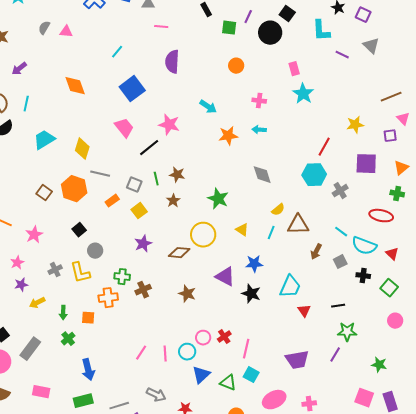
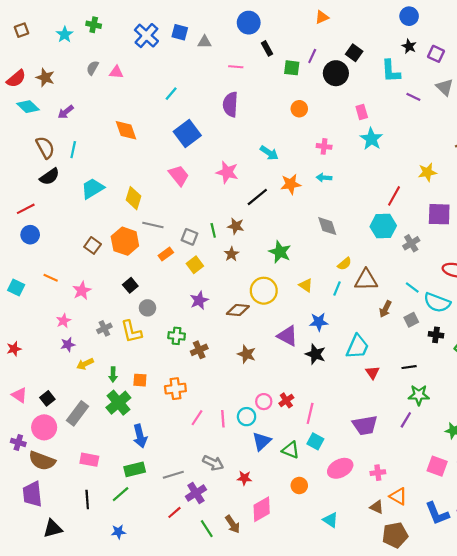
pink line: (161, 27) -> (236, 67), moved
black line: (149, 148) -> (257, 197), moved
orange cross: (108, 298) -> (175, 389), moved
green cross: (68, 339) -> (118, 403), size x1.6

